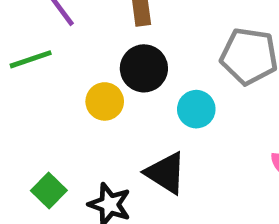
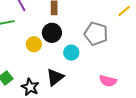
black triangle: (166, 173) -> (55, 77), turned 42

